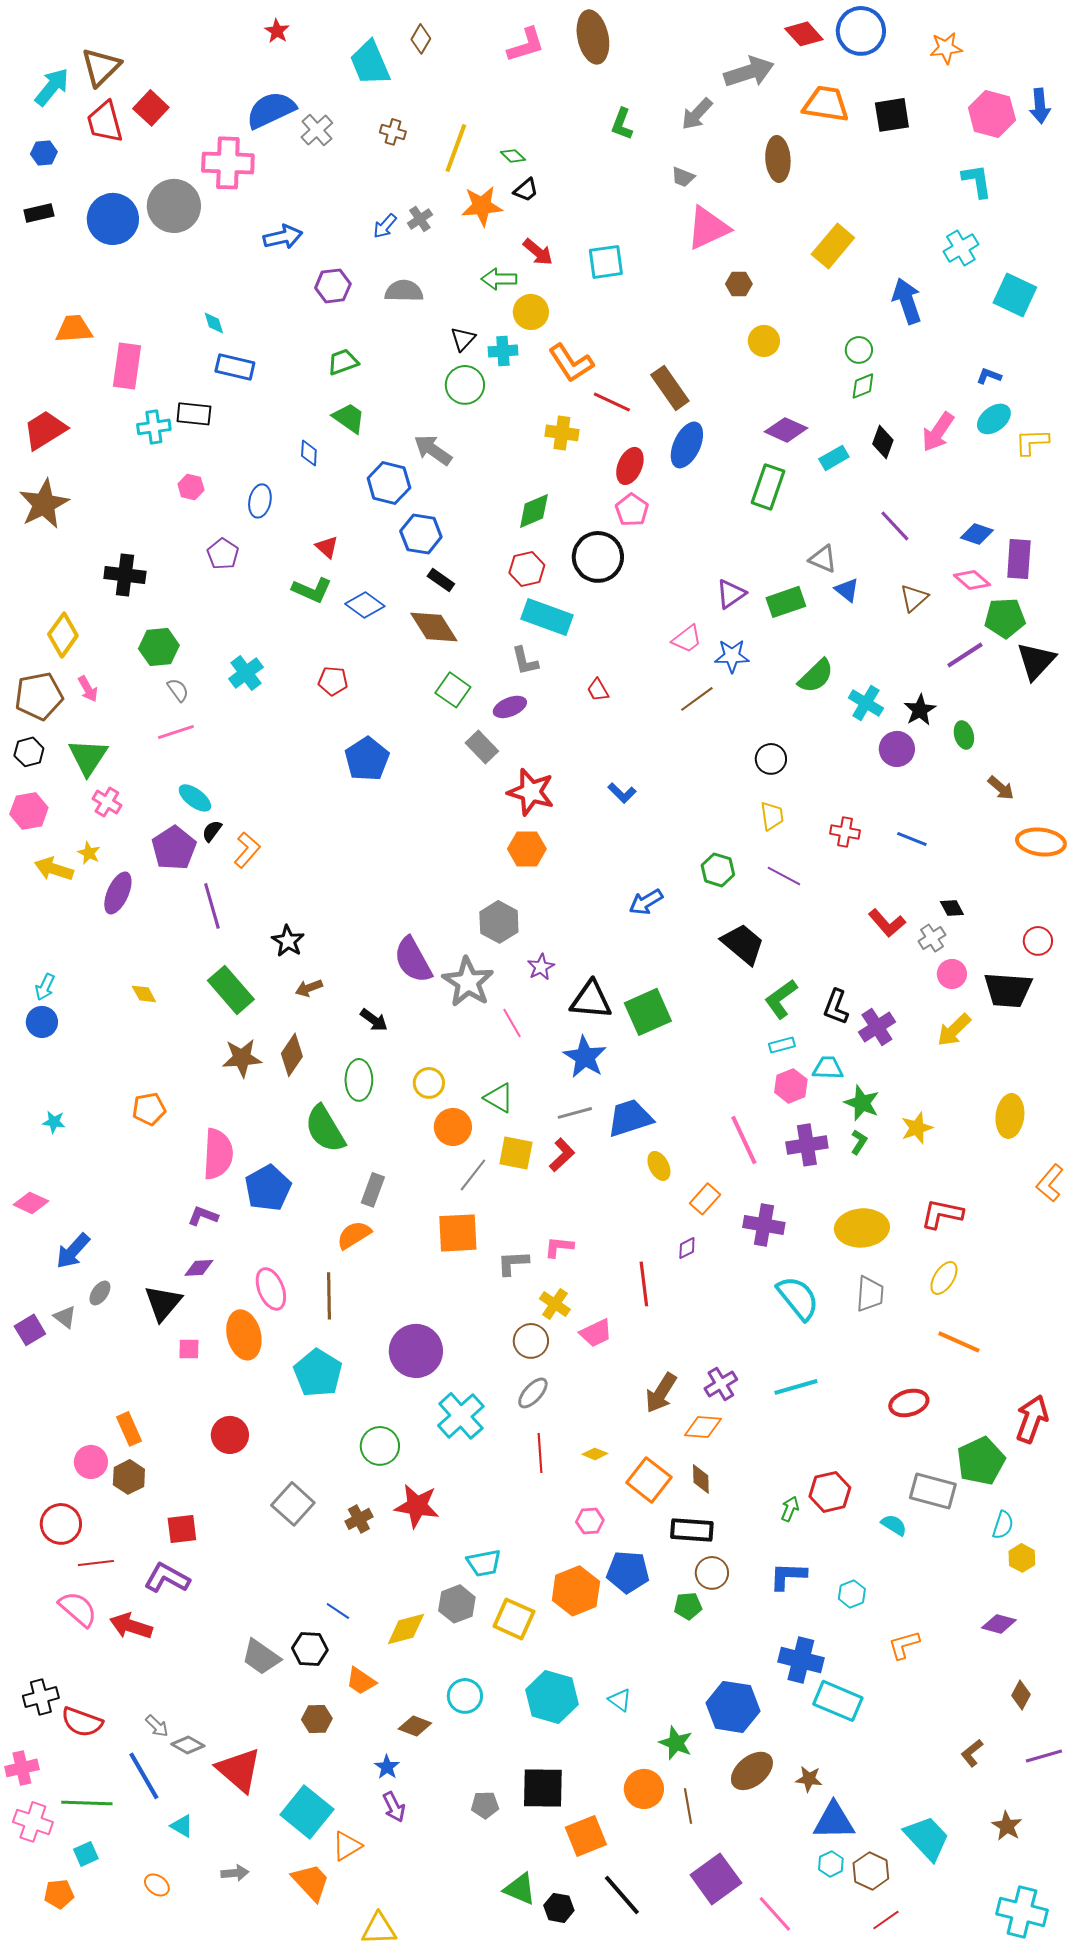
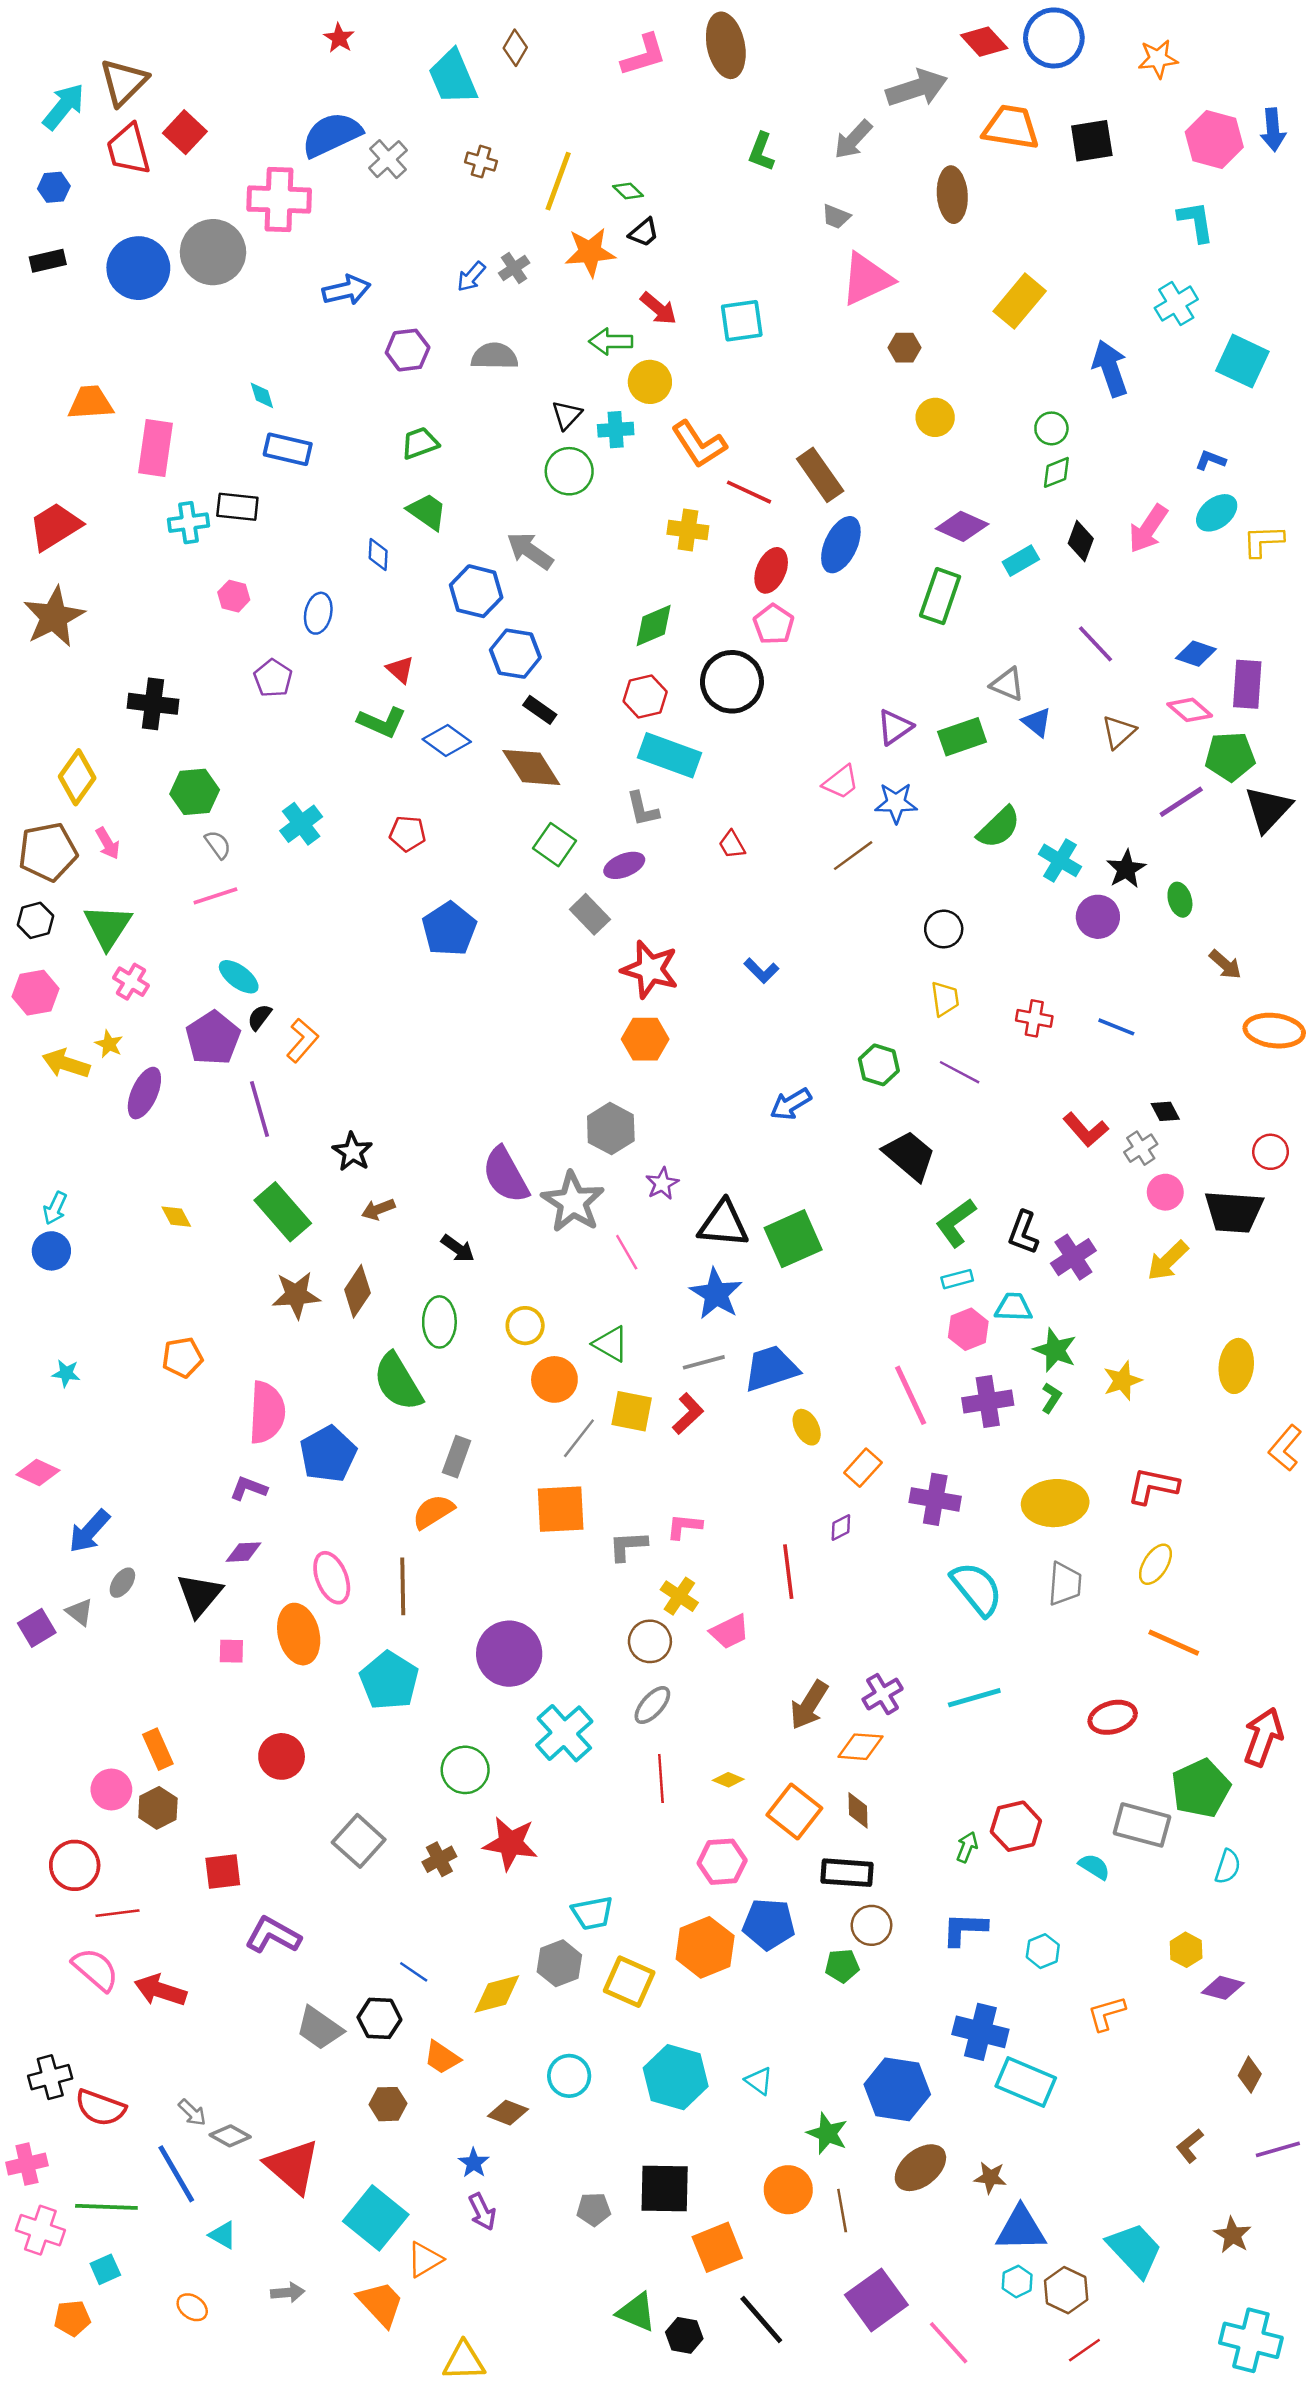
pink hexagon: (590, 1521) -> (722, 1862), size x1.4
yellow hexagon: (1022, 1558) -> (1186, 1950), moved
purple L-shape: (167, 1578) -> (273, 1935), moved

